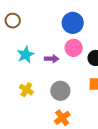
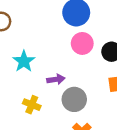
purple arrow: (52, 59) -> (56, 79), moved

